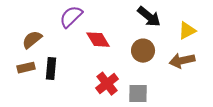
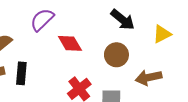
brown arrow: (182, 61) -> (149, 78), moved

